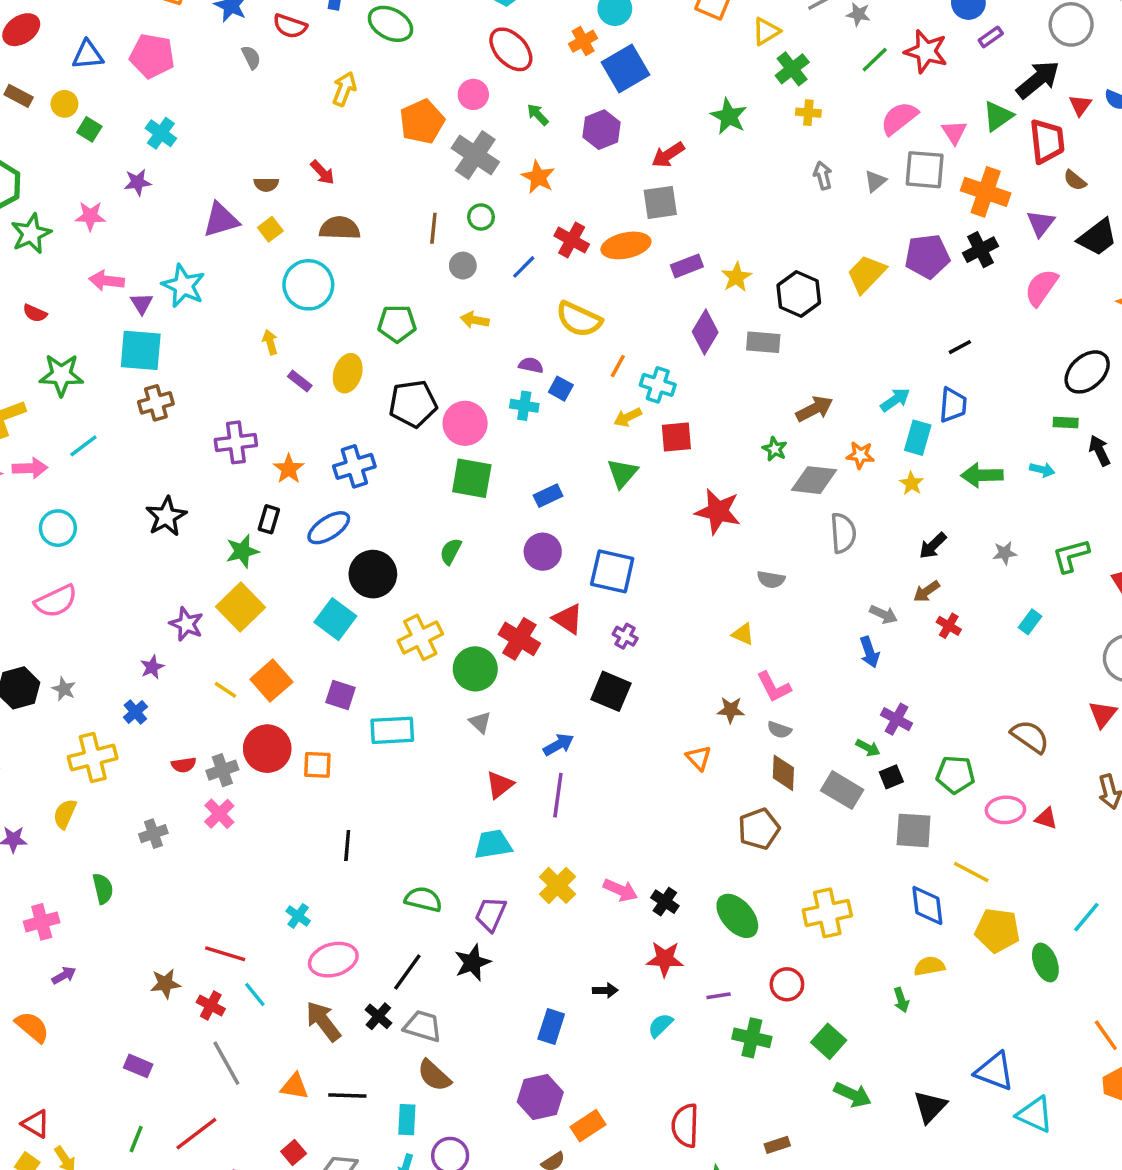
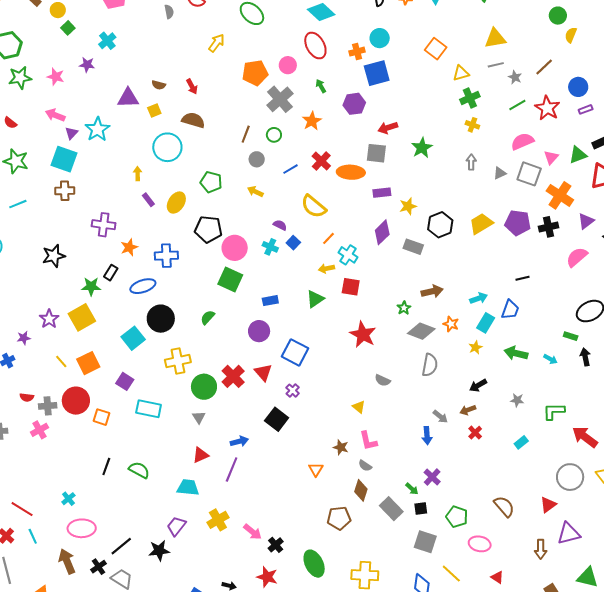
green star: (729, 116) -> (422, 148), moved
red triangle: (1046, 818) -> (497, 577), moved
green semicircle: (423, 899) -> (139, 470), moved

